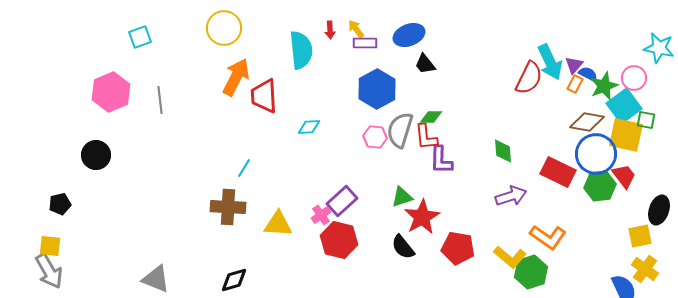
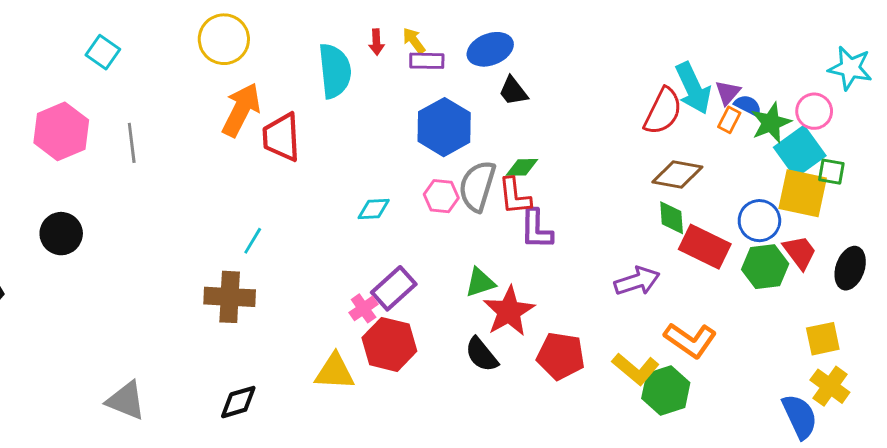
cyan square: (140, 37) -> (103, 52), turned -35
brown diamond: (587, 122) -> (677, 175), moved
cyan diamond: (309, 127) -> (374, 209), moved
green diamond: (503, 151) -> (672, 218), moved
blue circle: (596, 154) -> (759, 221), size x0.7
black circle: (96, 155) -> (61, 234), moved
black ellipse: (659, 210) -> (850, 268), moved
yellow triangle: (278, 224) -> (335, 372), moved

